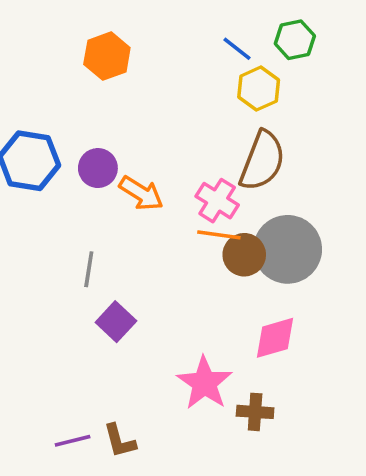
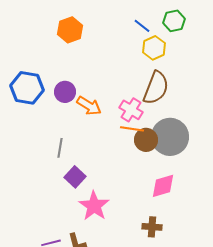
pink star: (204, 383) -> (94, 206), moved

